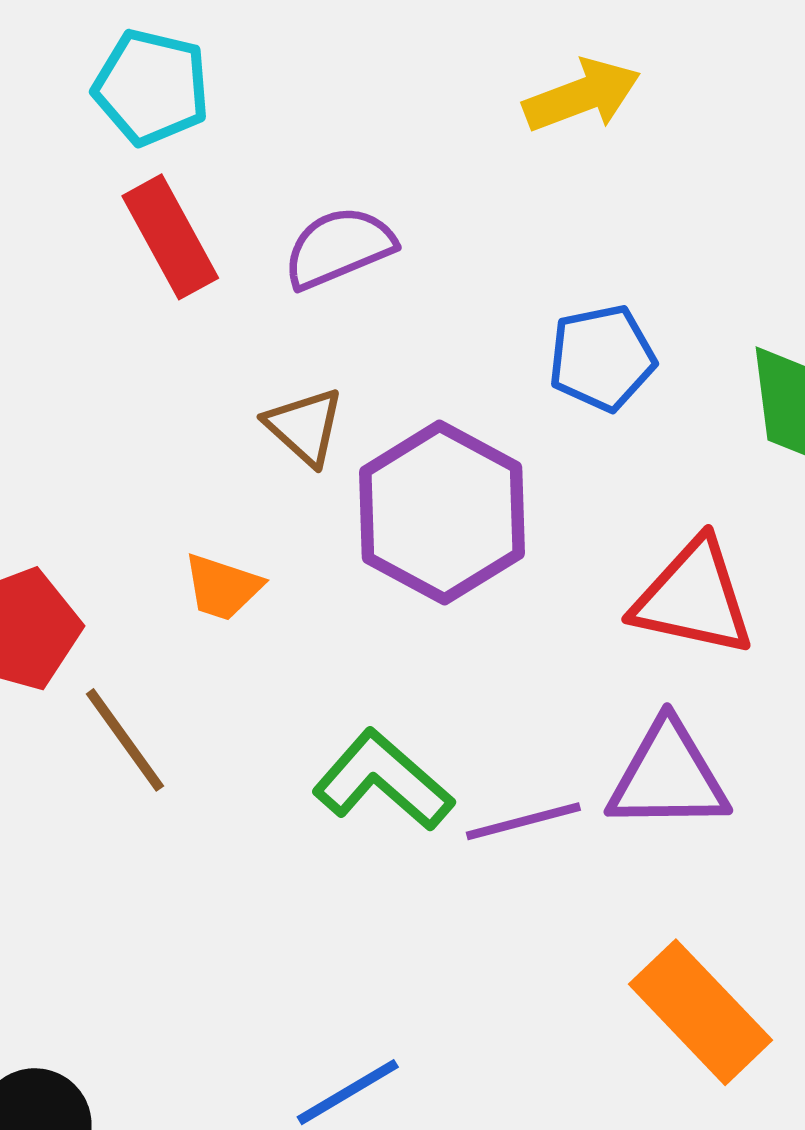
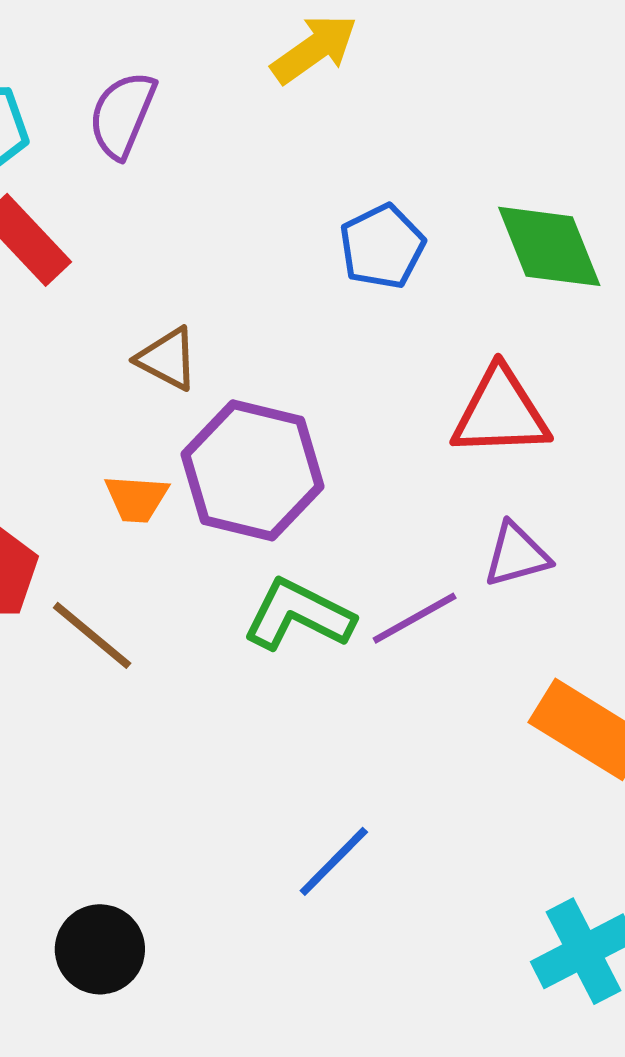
purple semicircle: (339, 247) -> (122, 115), moved, turned -30
purple hexagon: (442, 513) -> (253, 470), moved
purple triangle: (668, 776) -> (517, 555), size x0.7

